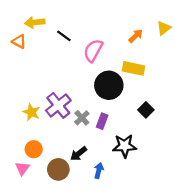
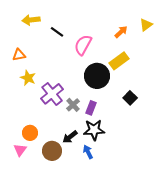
orange triangle: (19, 42) -> (19, 55), moved, turned -40
yellow rectangle: (133, 68) -> (119, 61), turned -48
yellow star: (31, 112) -> (28, 78), moved
black star: (125, 146) -> (94, 130), moved
blue arrow: (99, 171) -> (88, 152), turned -40

